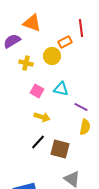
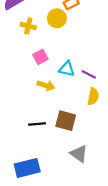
cyan triangle: (61, 89) -> (67, 69), moved
pink square: (37, 91) -> (40, 57), turned 32
black line: (38, 142) -> (37, 124), moved, turned 42

